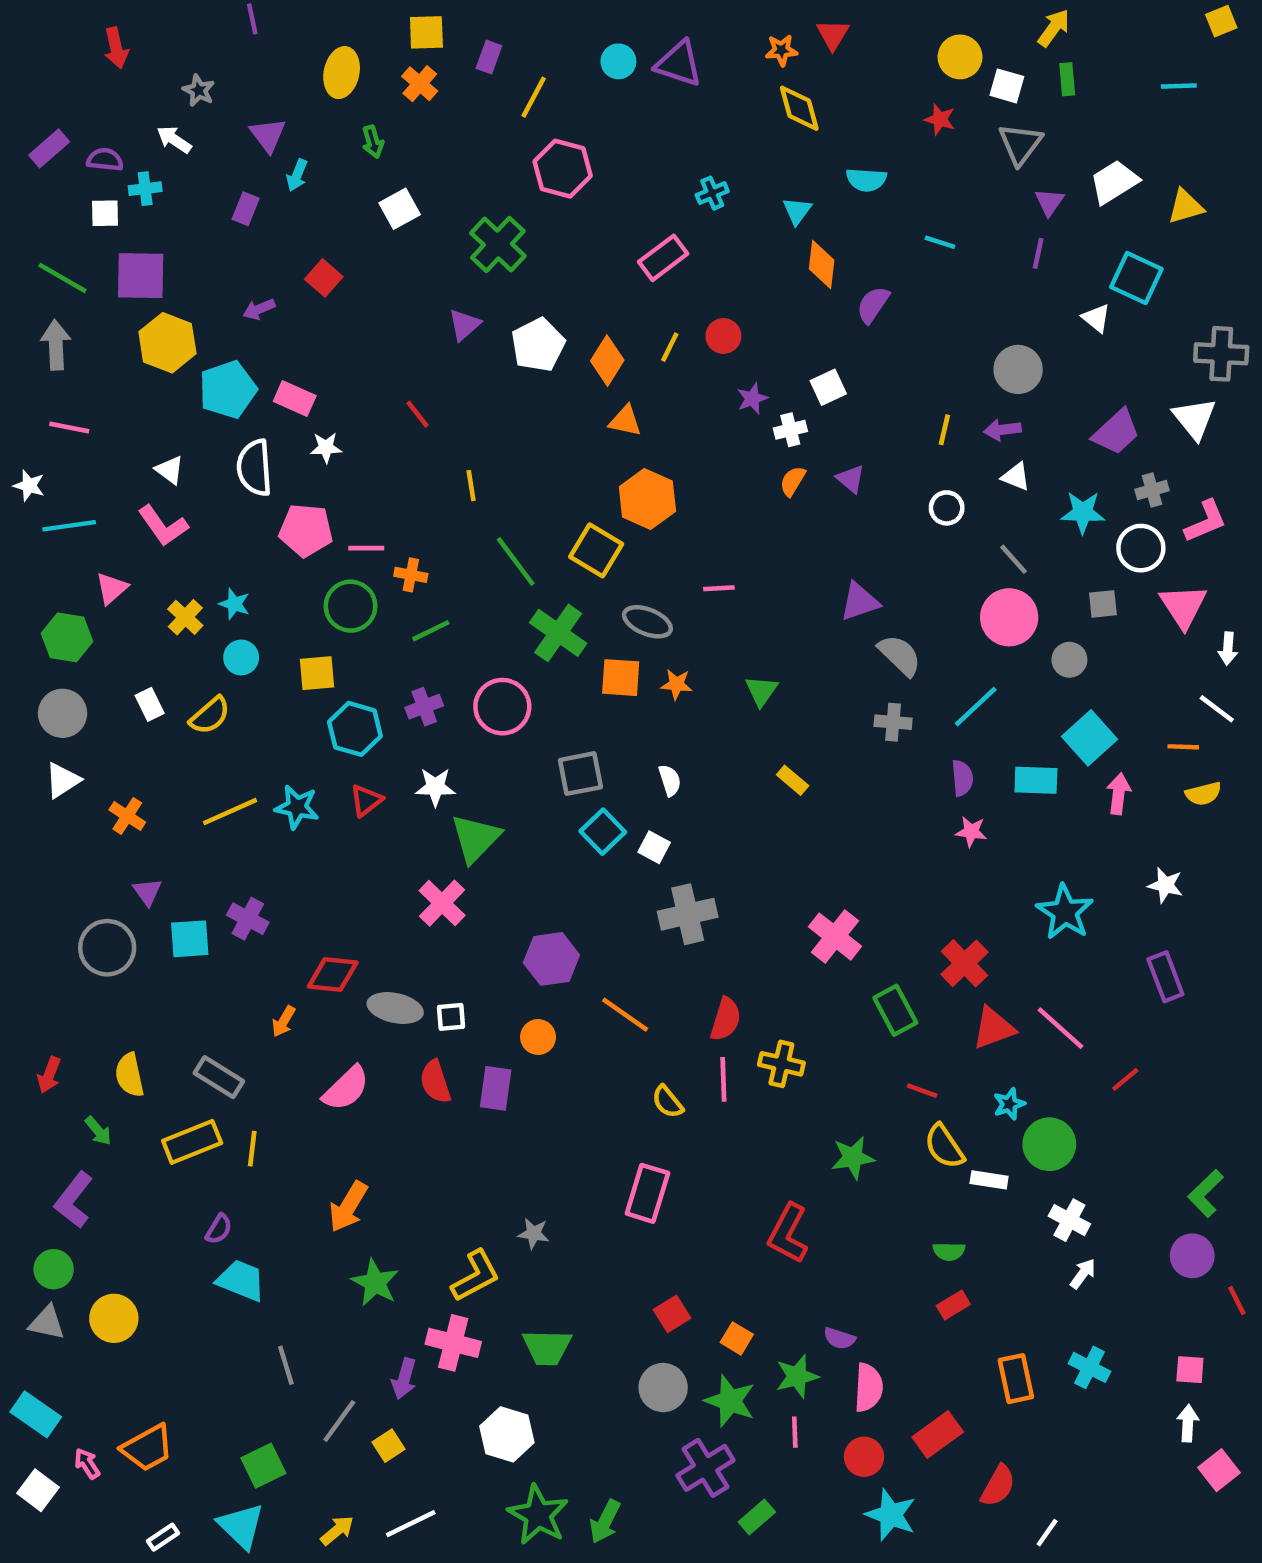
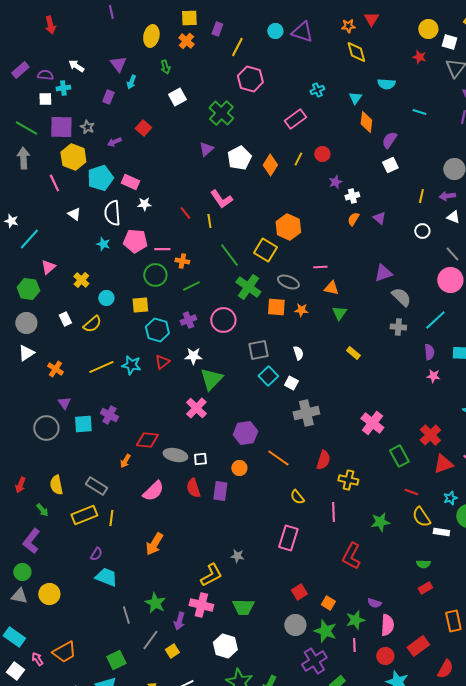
gray star: (199, 90) -> (87, 127), moved
white square: (828, 387) -> (390, 165), moved
red line: (417, 414) -> (185, 213), moved
orange triangle: (625, 421) -> (331, 288), moved
pink line: (69, 428) -> (54, 183), moved, turned 54
cyan line: (69, 526) -> (29, 239), turned -40
pink L-shape: (163, 526) -> (221, 199), moved
cyan star: (234, 604) -> (103, 244), moved
pink line: (723, 1079) -> (333, 512), moved
green star: (375, 1283) -> (155, 603), moved

